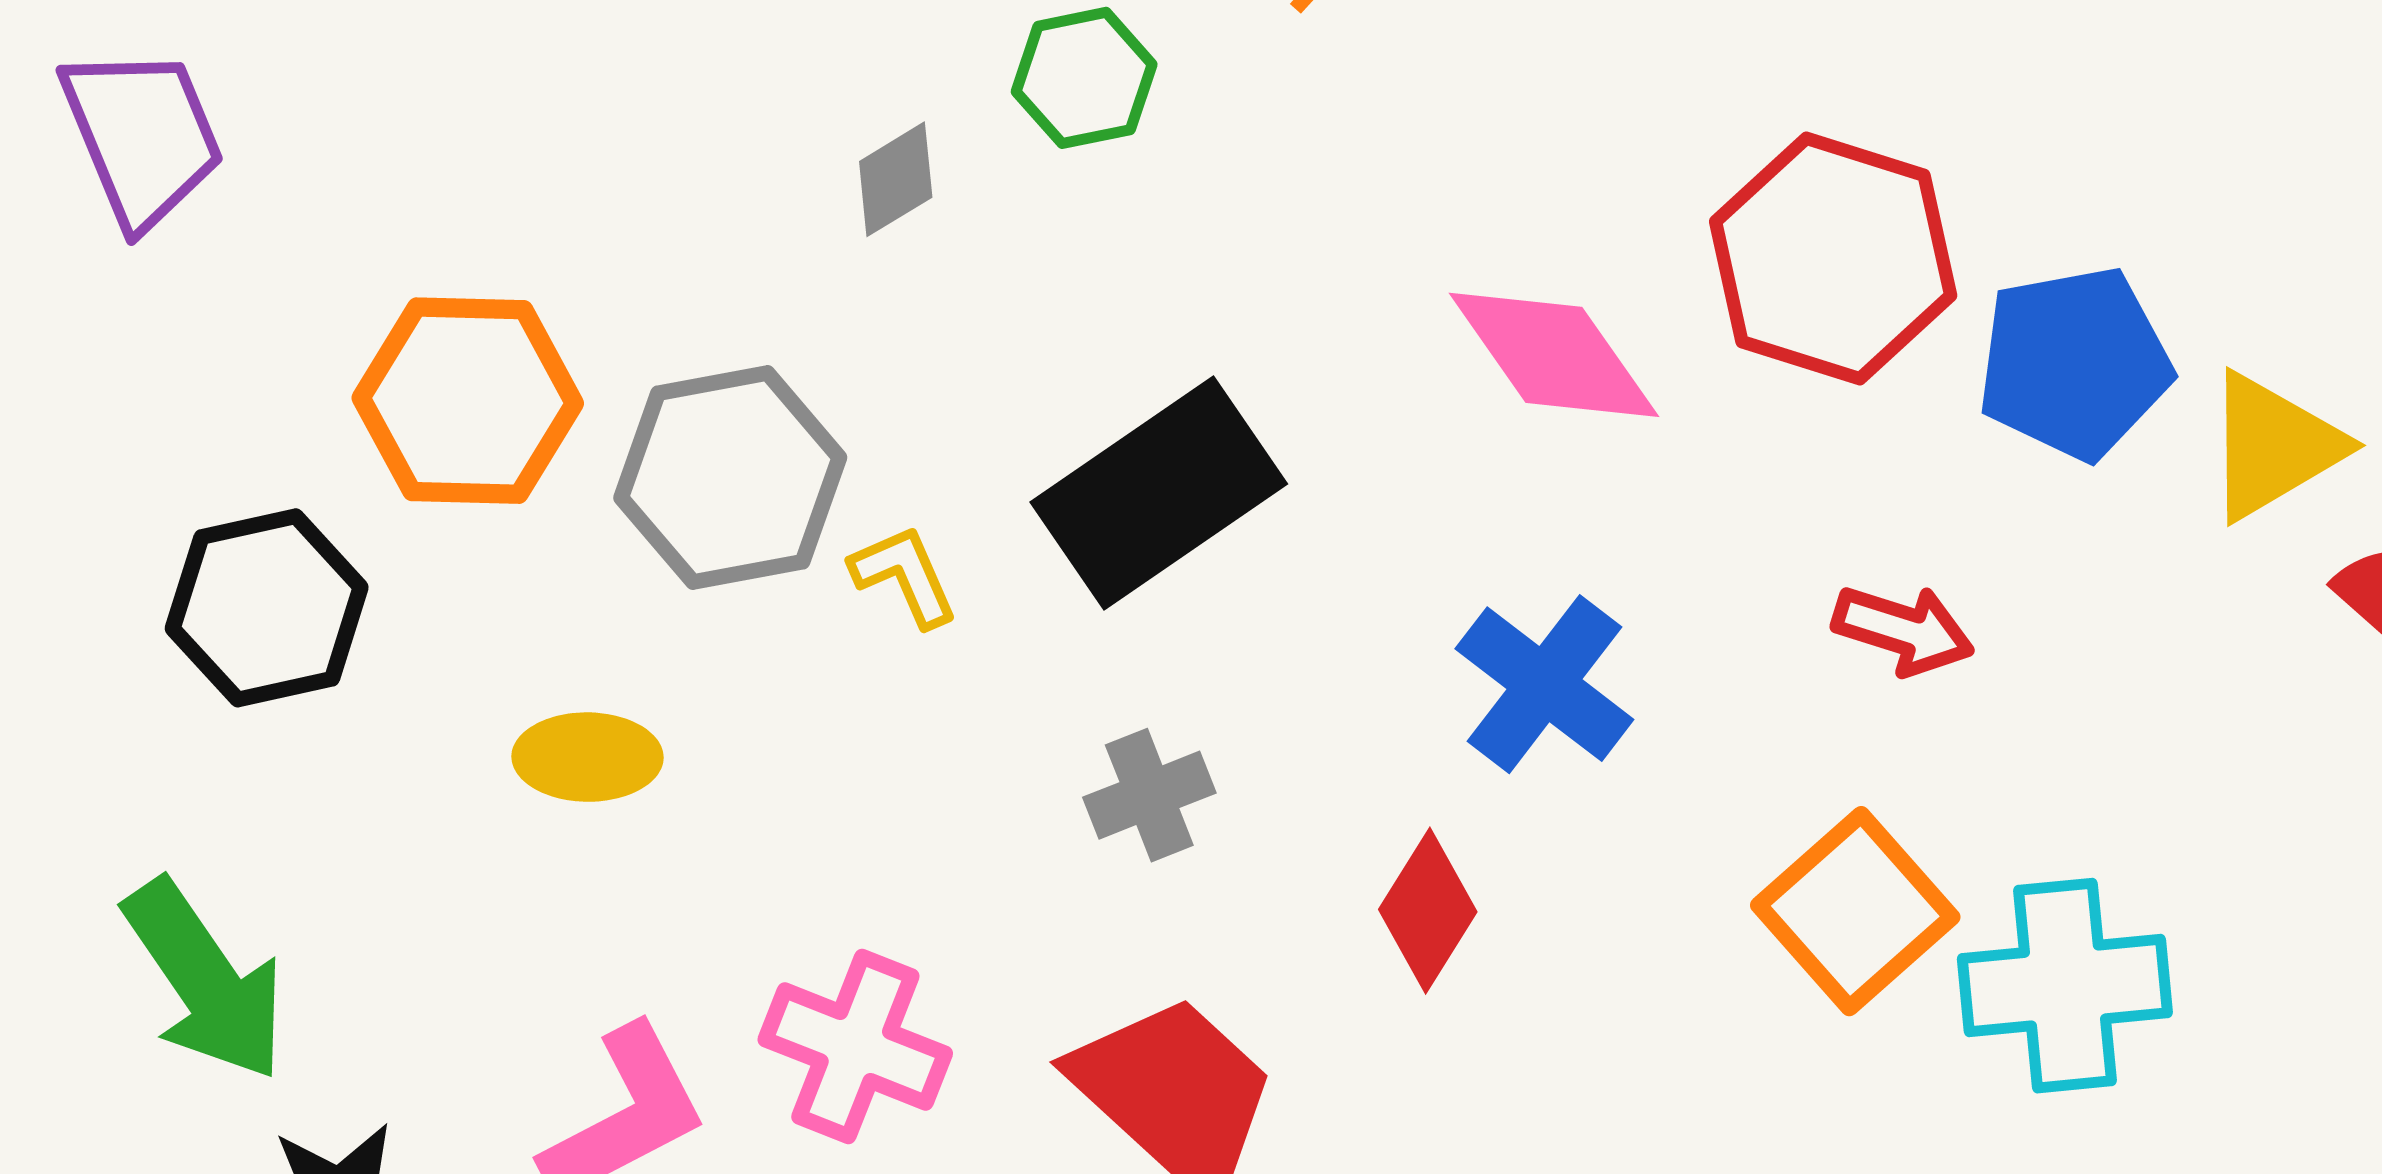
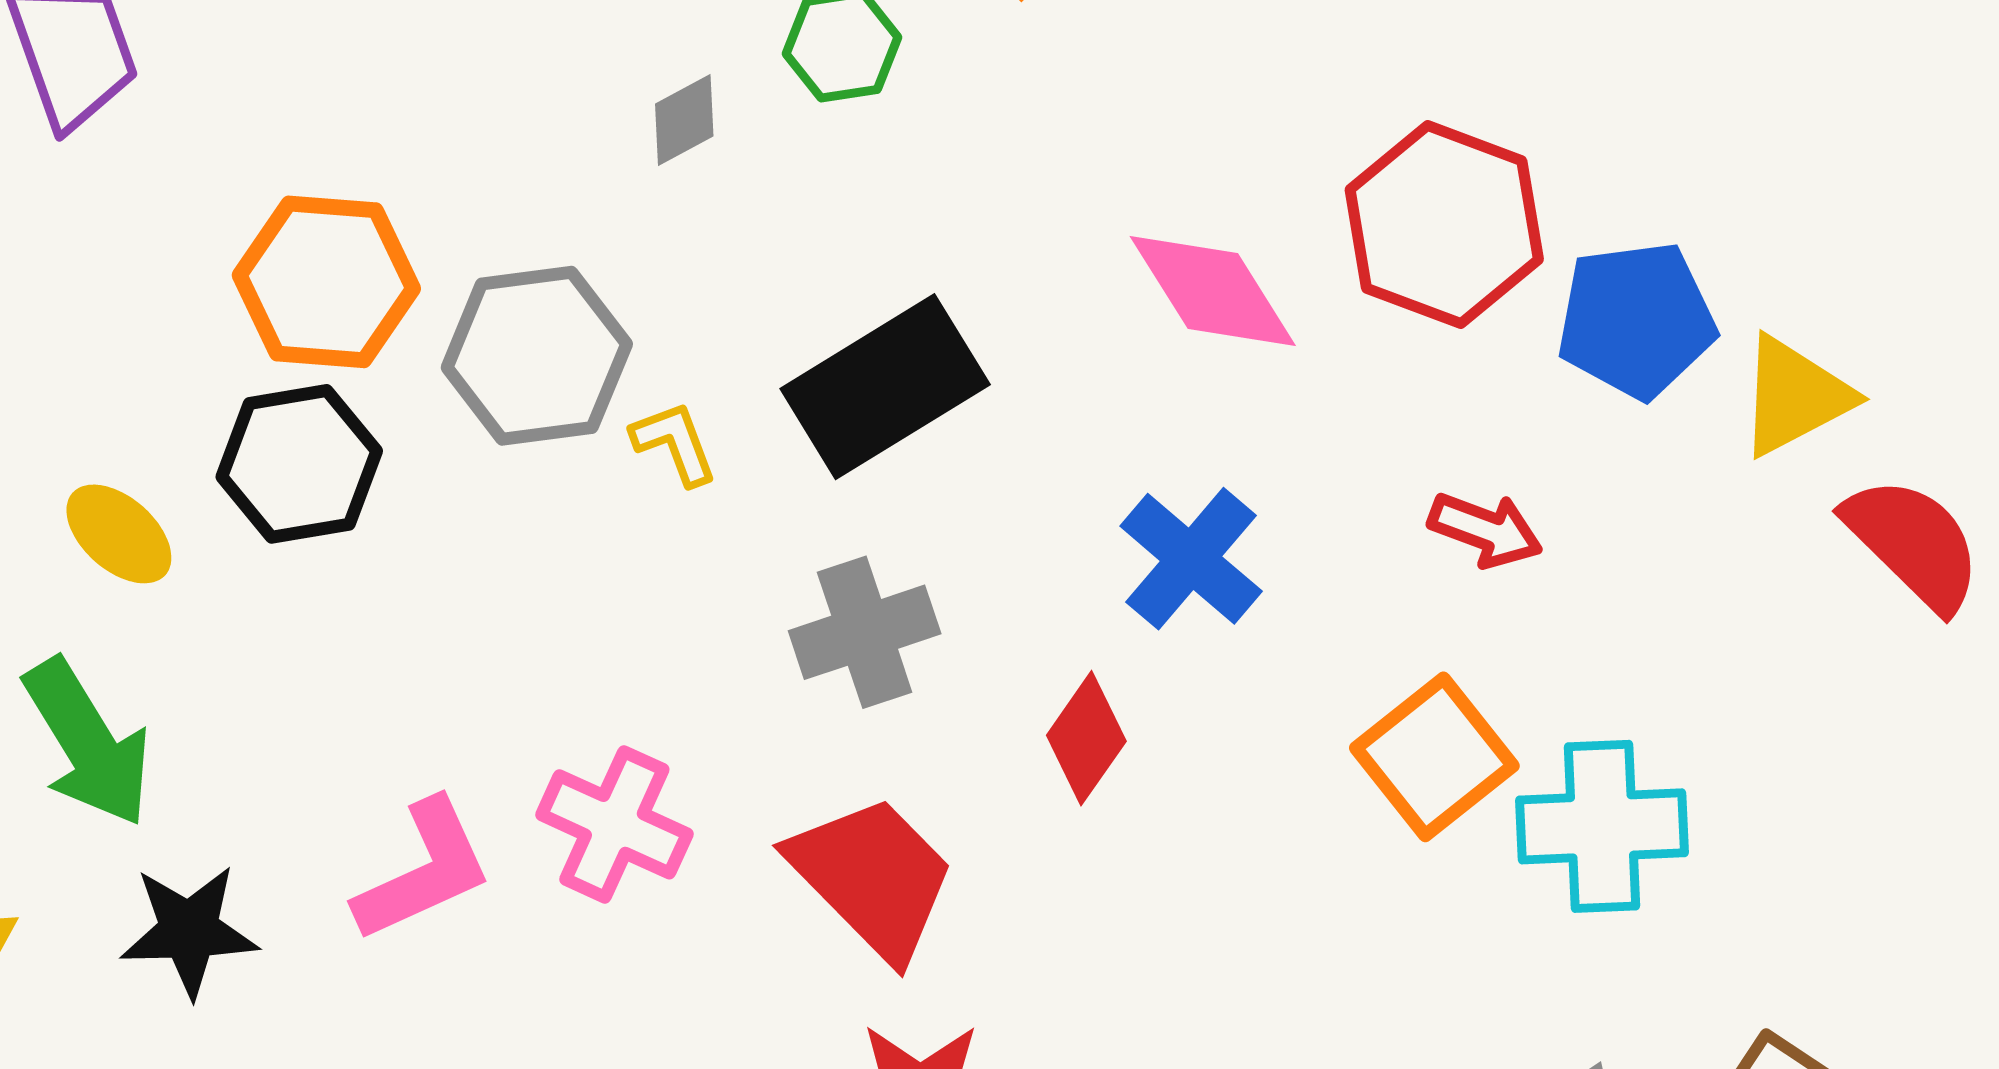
black hexagon: (267, 608) -> (299, 464), moved
yellow ellipse: (587, 757) -> (119, 534), moved, turned 38
gray cross: (1149, 795) -> (865, 632), size x1.4

